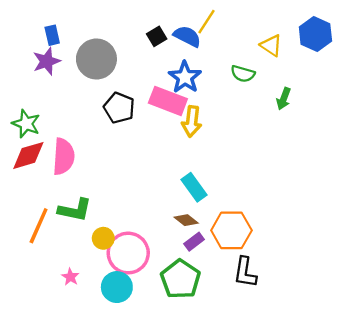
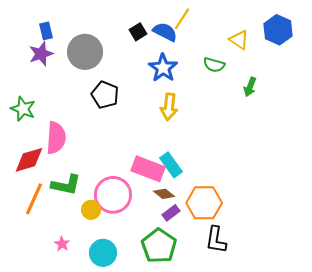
pink rectangle: (168, 101) -> (148, 169), moved
red diamond: (28, 155) -> (29, 160), moved
pink circle: (128, 253) -> (113, 195), moved

